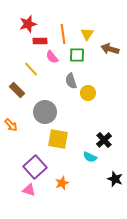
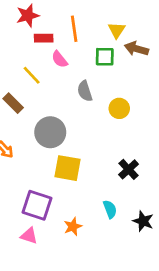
yellow triangle: (87, 34) -> (117, 30), moved
green square: (77, 55) -> (105, 57), moved
yellow circle: (88, 93) -> (119, 108), moved
cyan semicircle: (90, 157) -> (110, 209), moved, turned -136
purple square: (35, 167) -> (37, 205), turned -30

